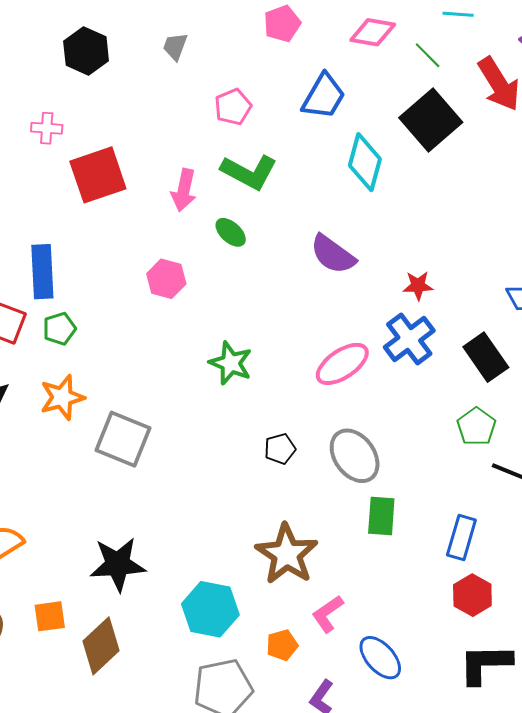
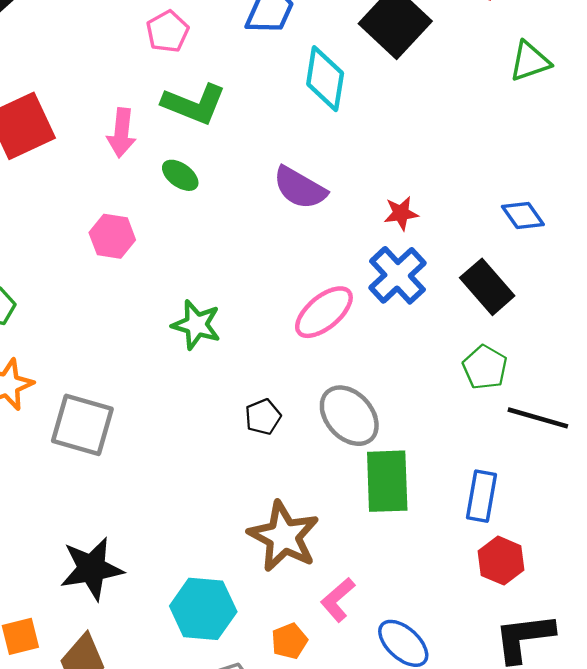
green rectangle: (381, 516) -> (387, 481), size x1.4

